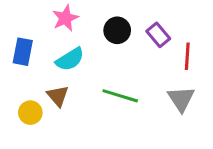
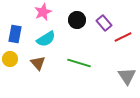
red line: (187, 56) -> (123, 37), turned 60
gray triangle: (181, 99) -> (127, 76), moved
yellow circle: (30, 113) -> (10, 59), moved

